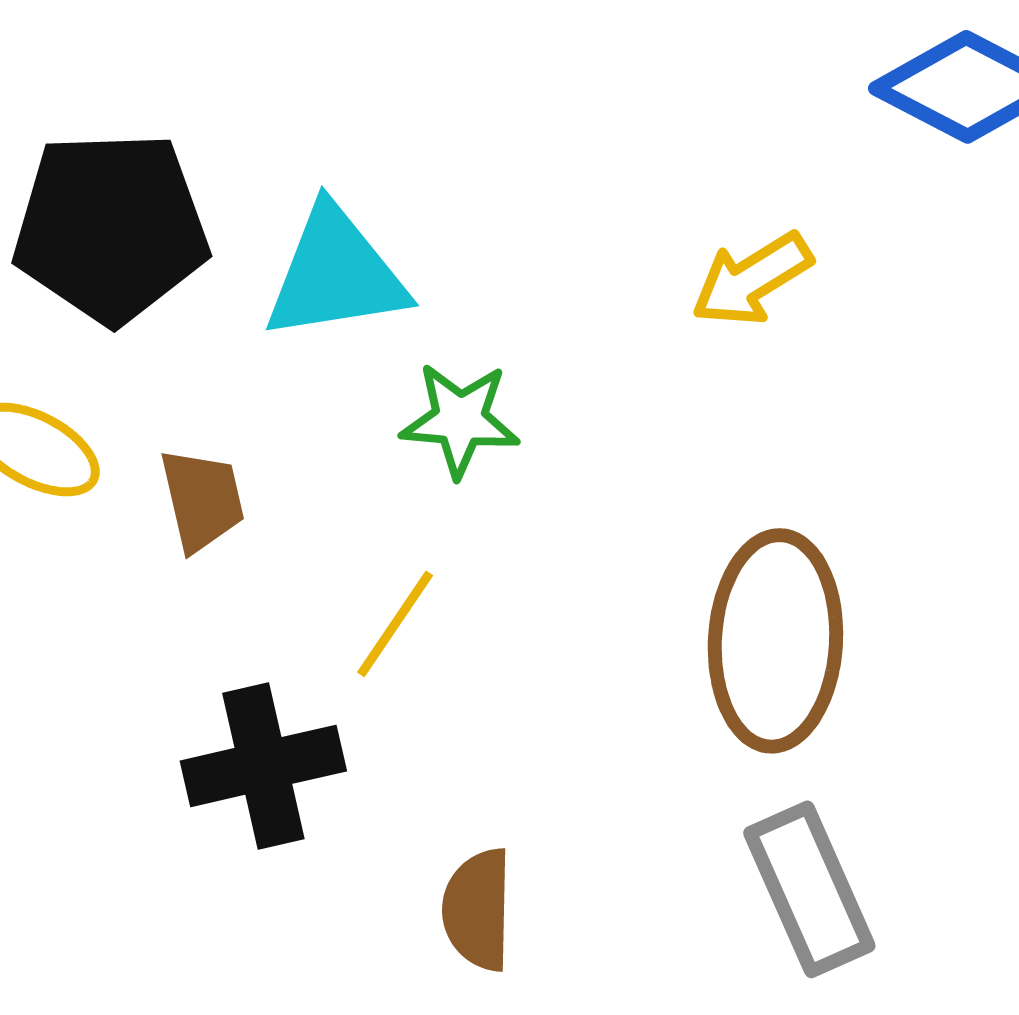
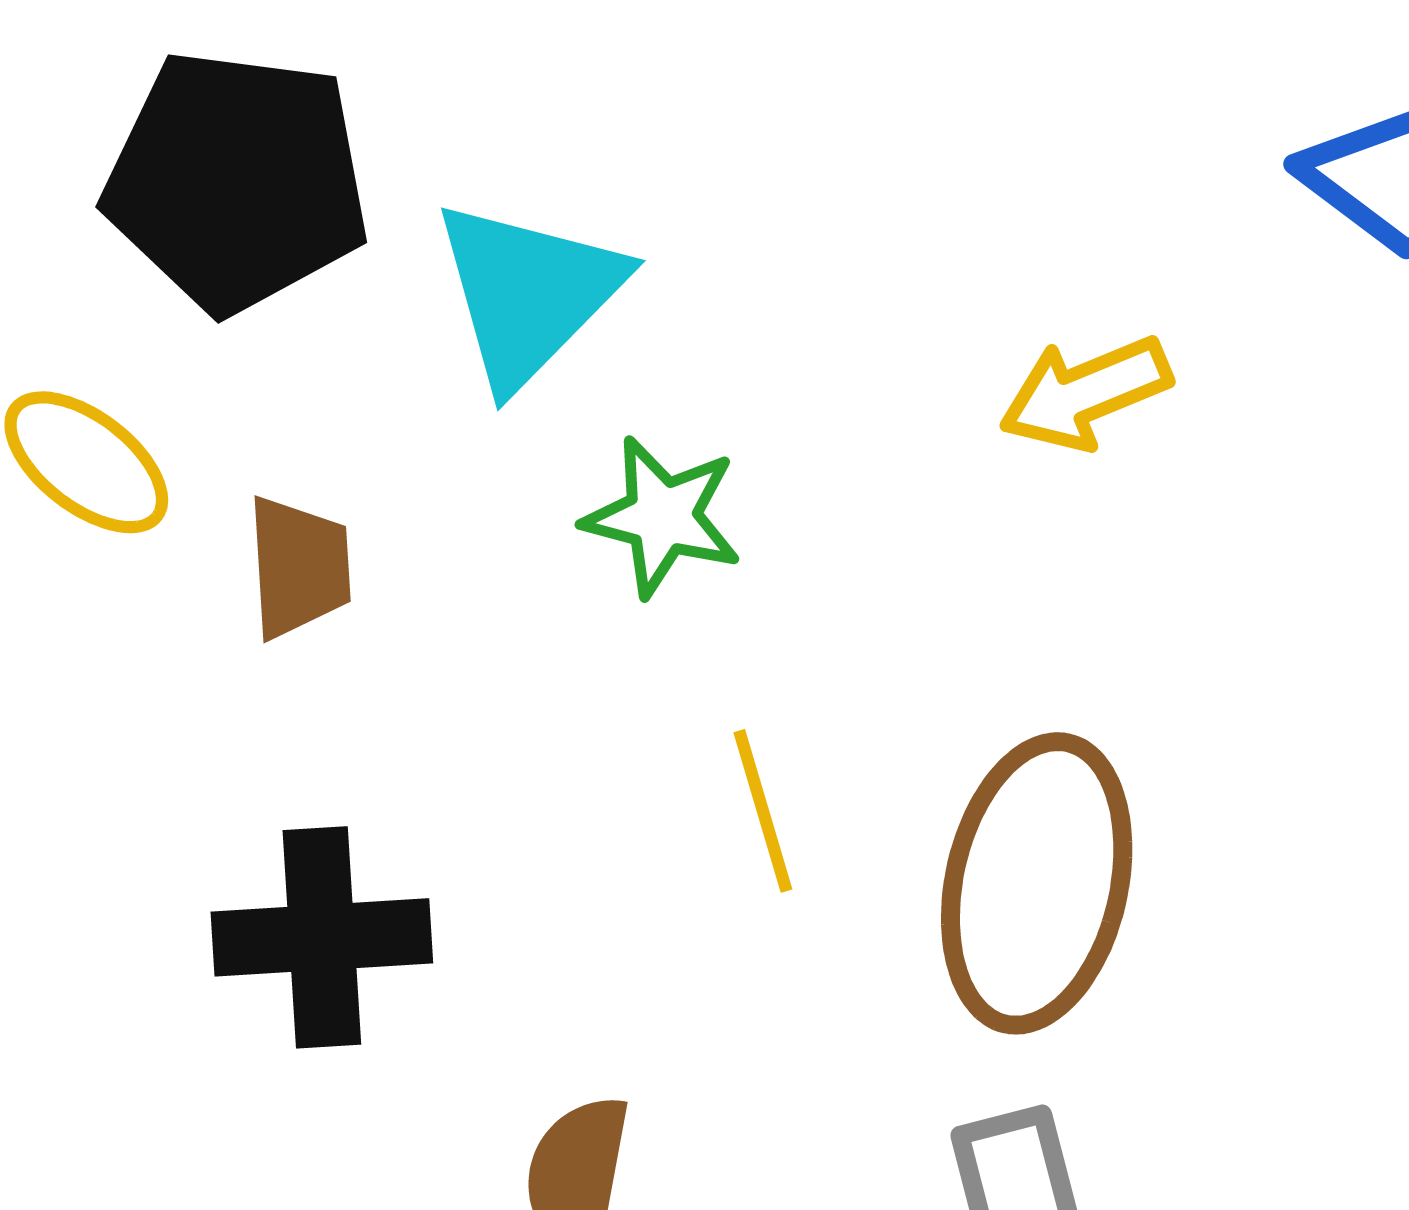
cyan triangle: (336, 274) -> (528, 293), turned -46
yellow line: (395, 624) -> (763, 811), moved, turned -60

